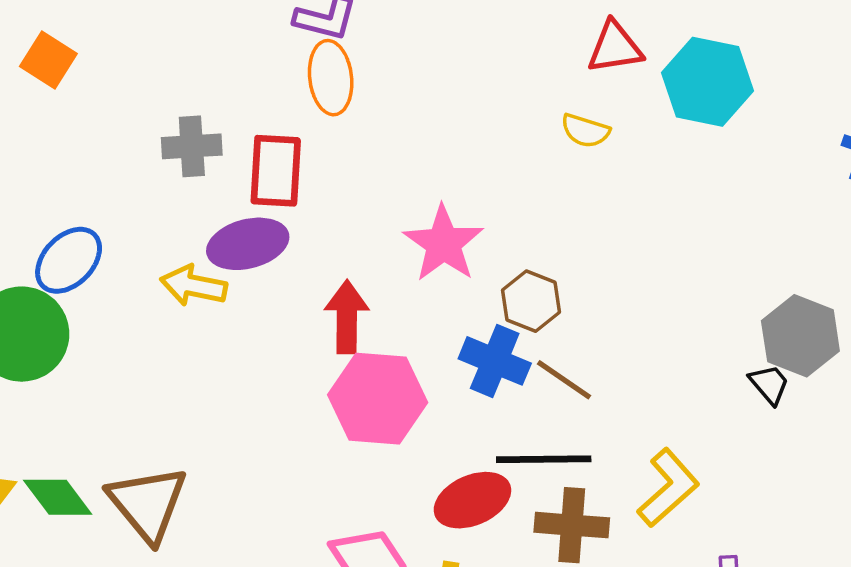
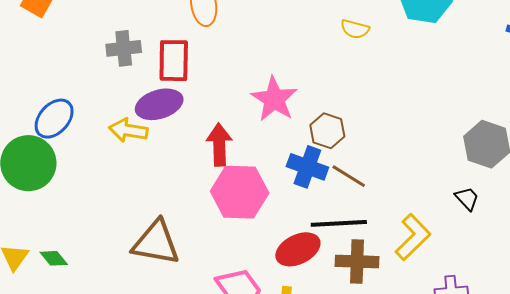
black trapezoid: (769, 384) -> (467, 198), moved
green diamond: (58, 497) -> (54, 258), size x0.7
brown triangle: (148, 504) -> (156, 243), moved, turned -38

